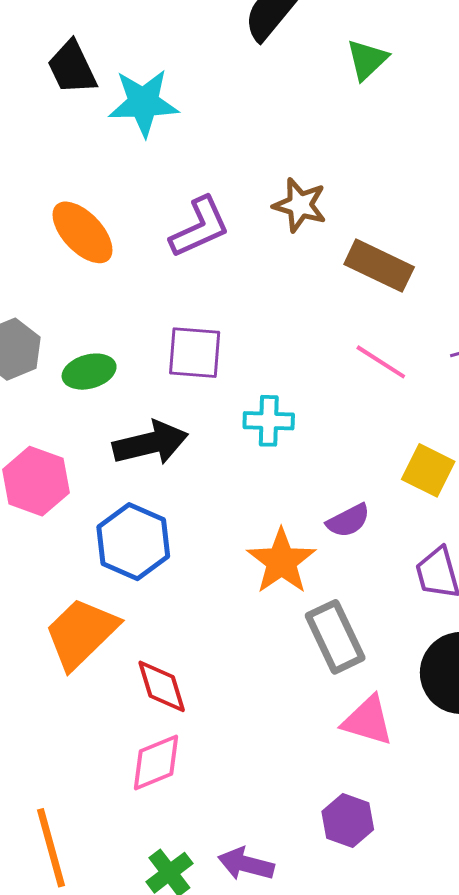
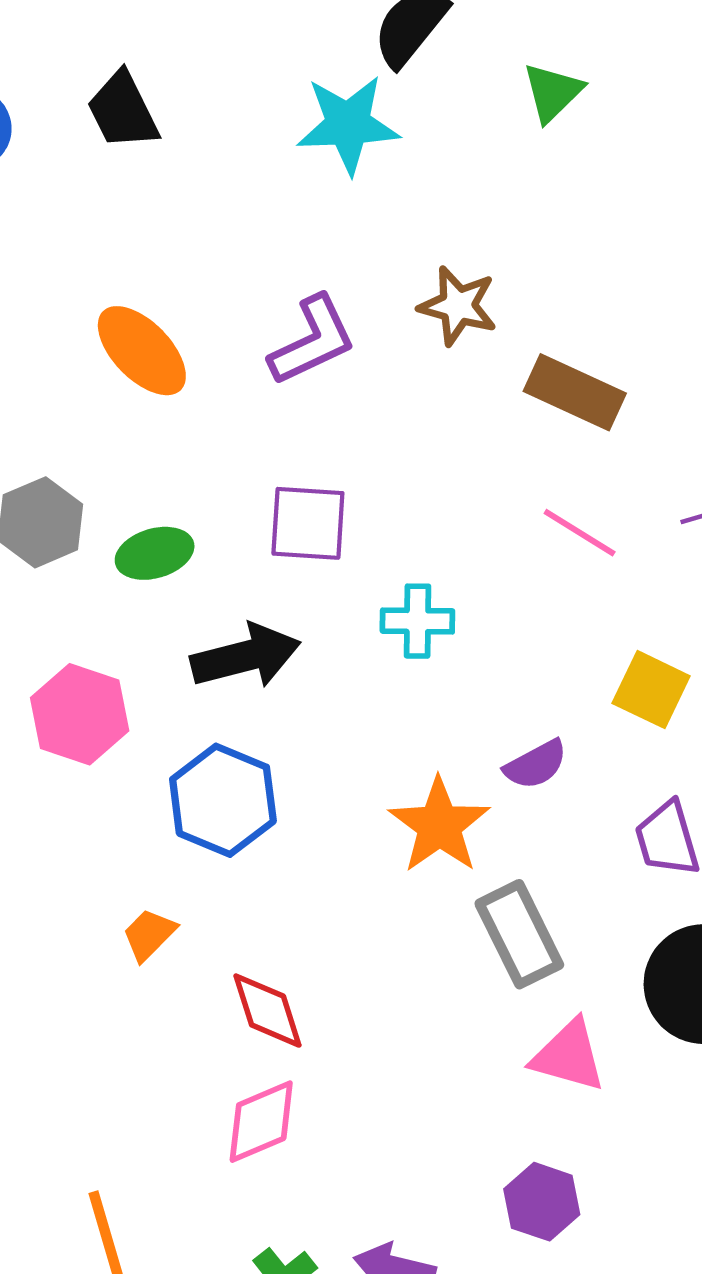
cyan star: (143, 103) -> (348, 124), moved
orange trapezoid: (81, 633) -> (149, 935), size x0.5

